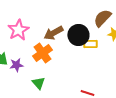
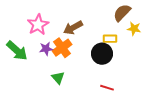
black circle: (78, 35) -> (102, 54), moved
purple star: (16, 65) -> (46, 49), moved

